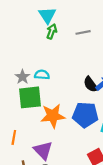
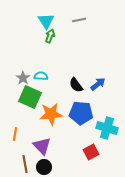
gray line: (83, 32) -> (79, 20), moved
black semicircle: (91, 84) -> (76, 85), moved
green square: (30, 97) -> (30, 97), turned 30

